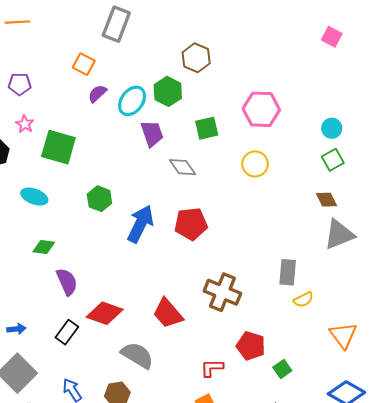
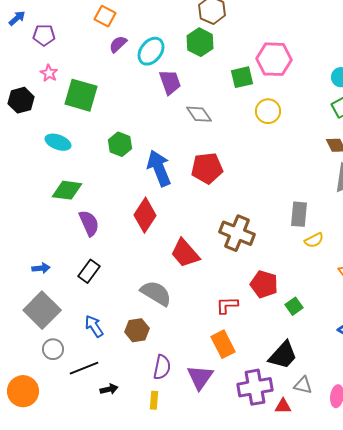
green hexagon: (168, 91) -> (200, 42), moved
green square: (207, 128) -> (242, 77), moved
blue arrow: (140, 224) -> (159, 168), turned -48
green diamond: (44, 247) -> (67, 190), size x1.4
red diamond: (105, 313) -> (145, 215), moved, turned -76

